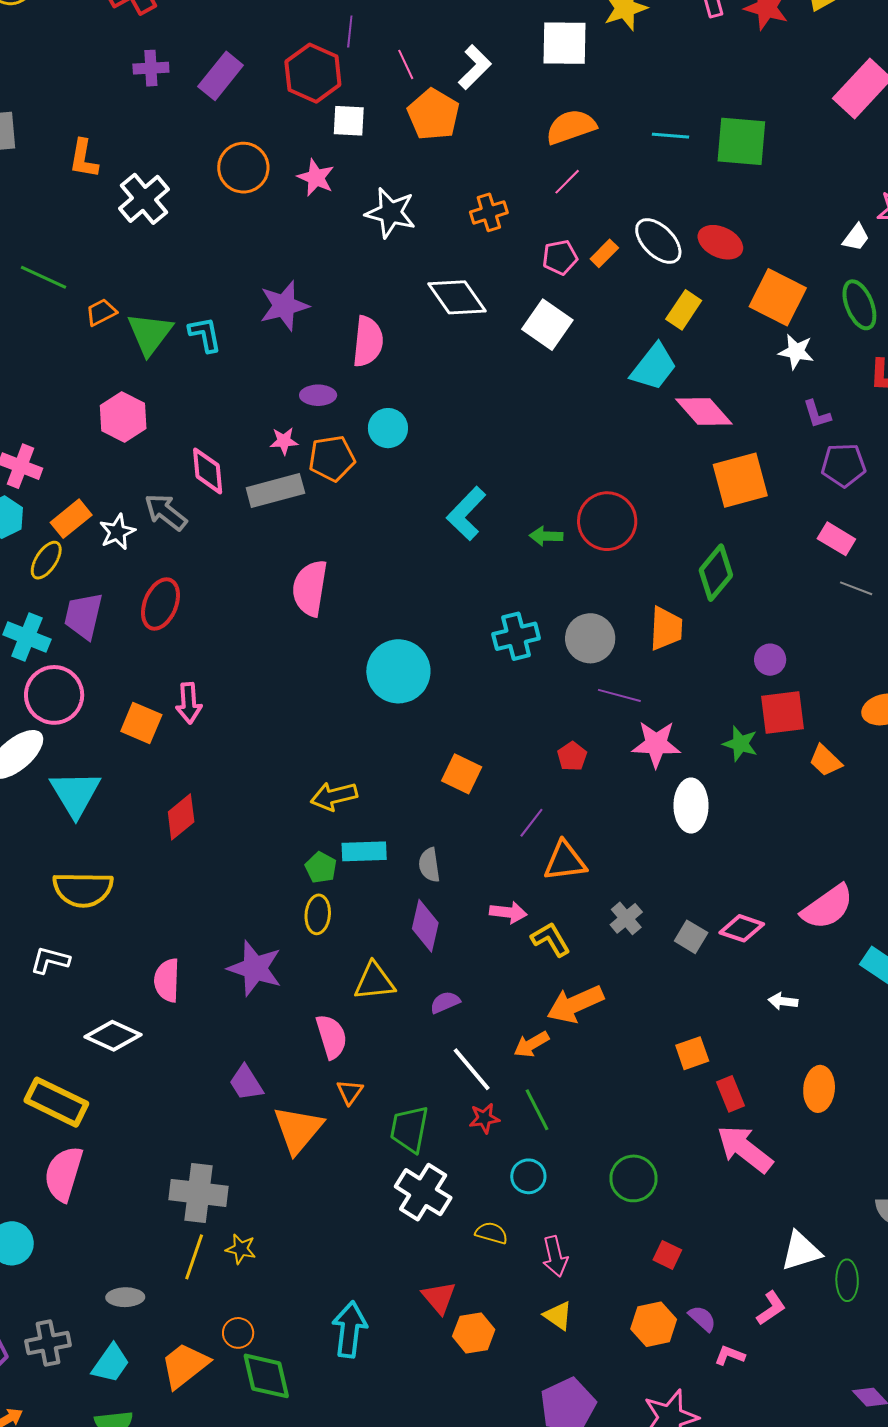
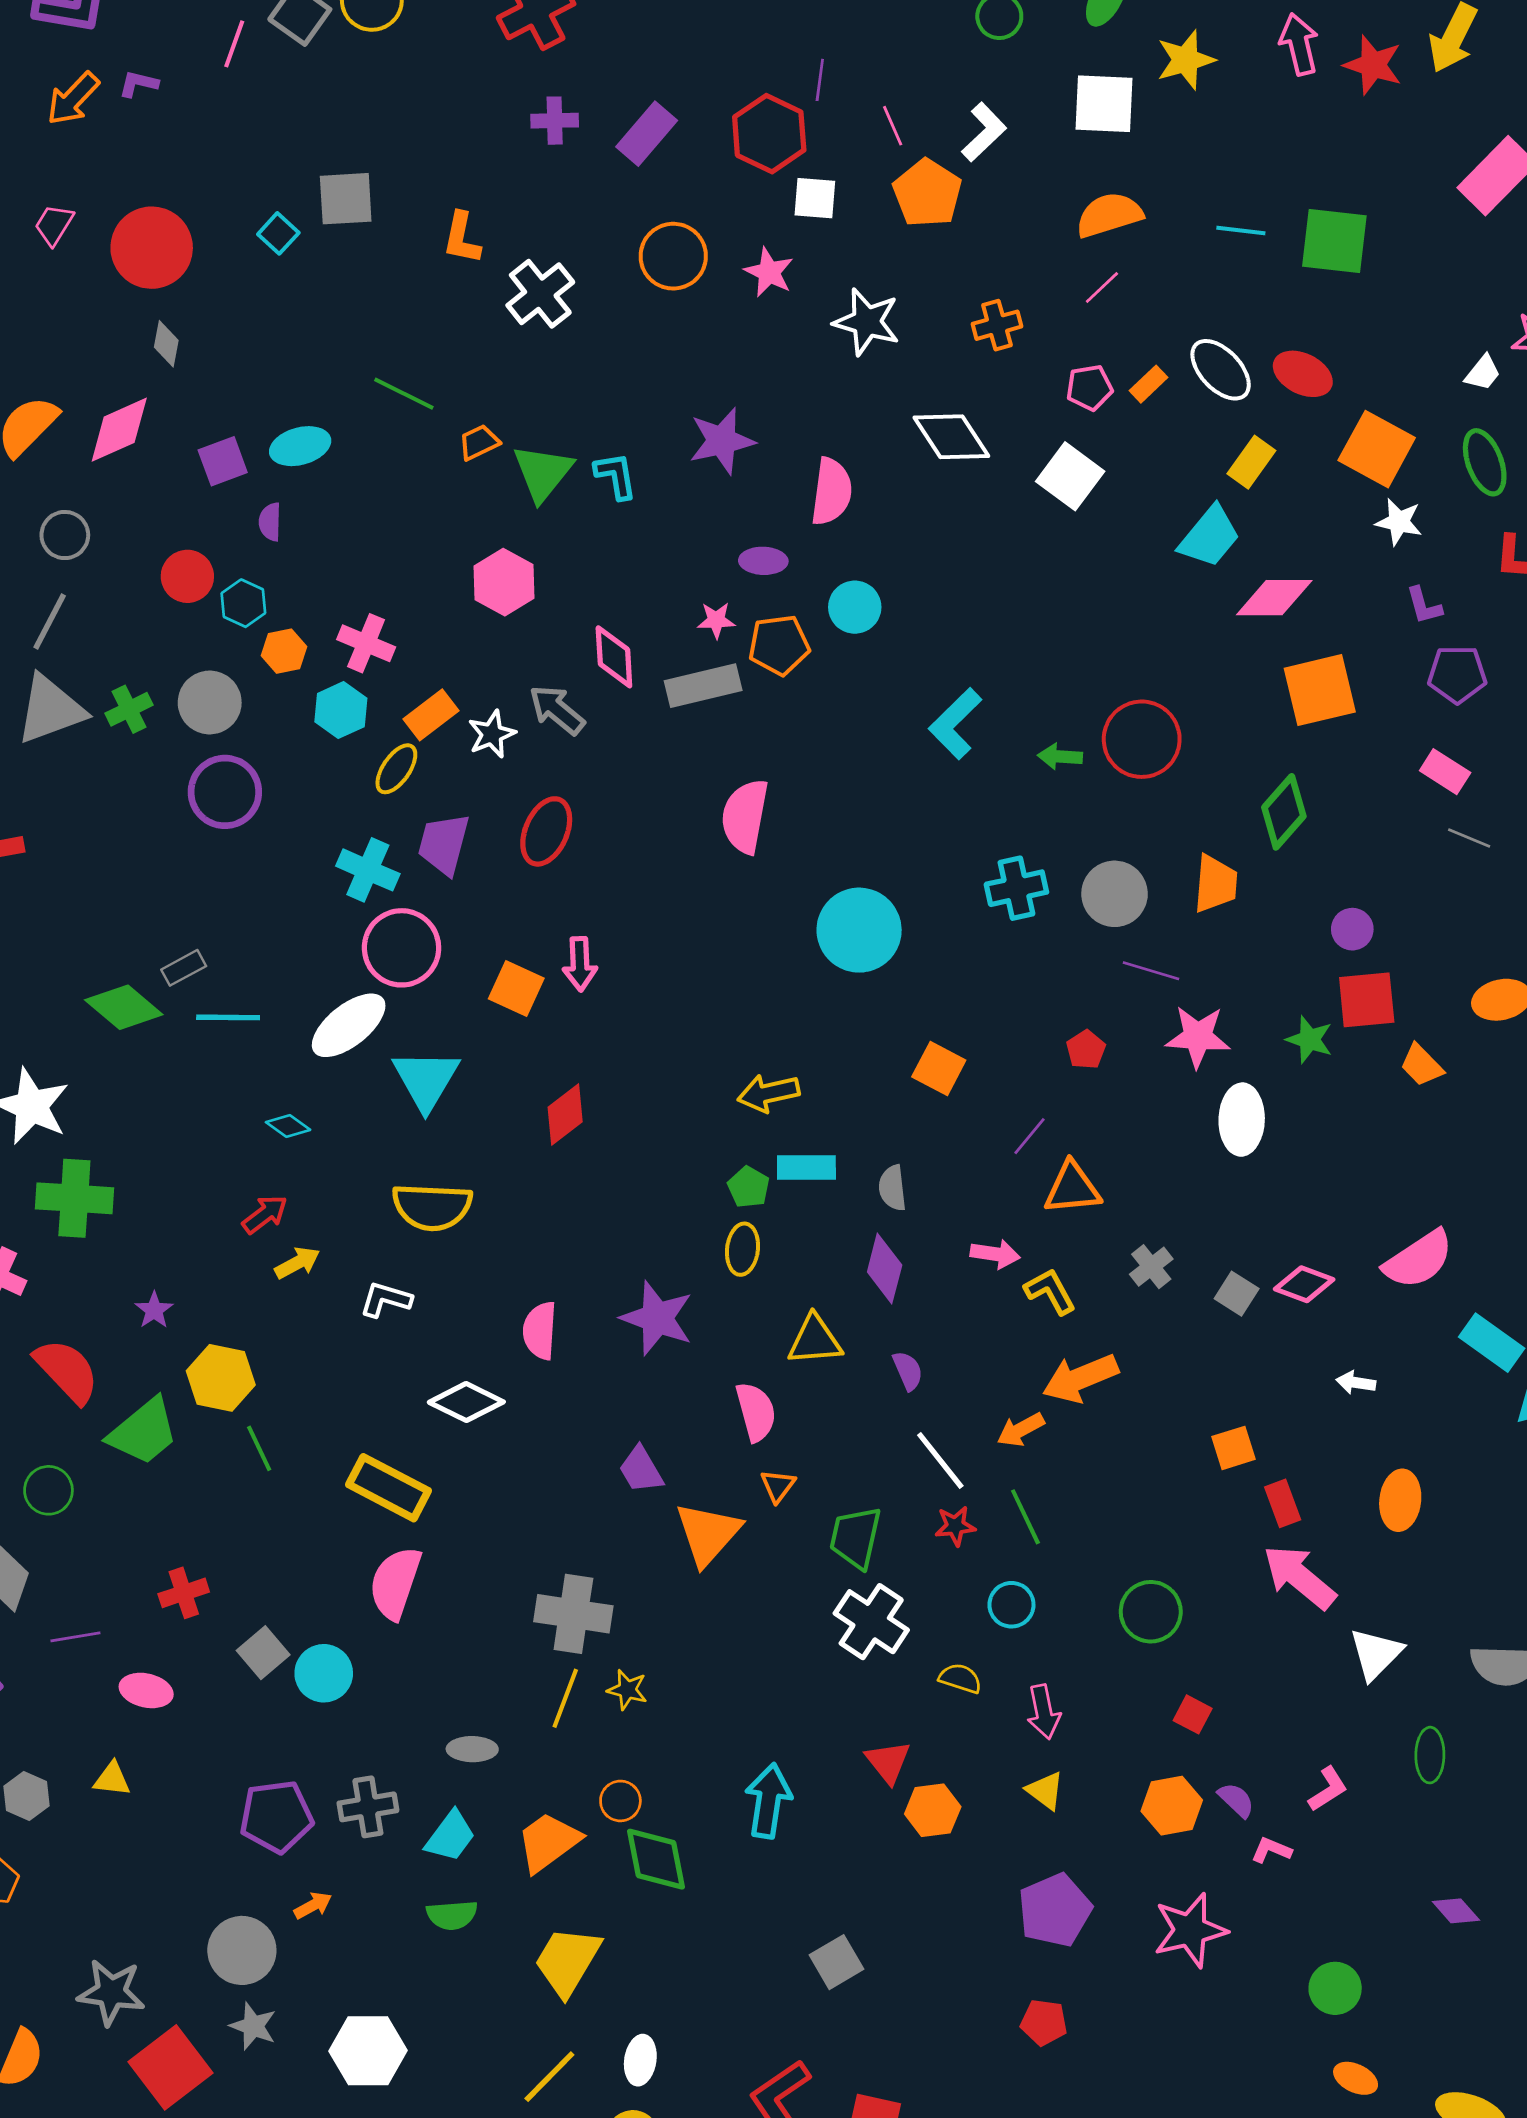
pink diamond: (704, 411) -> (1274, 598), turned -50
purple semicircle: (445, 1002) -> (908, 1371), turned 88
white triangle: (801, 1251) -> (1376, 1654), moved, turned -30

